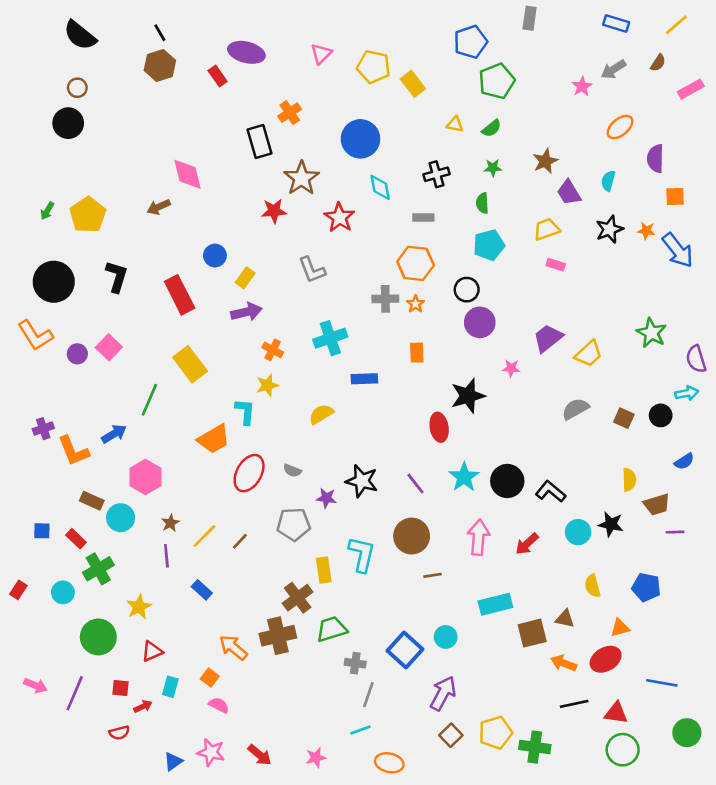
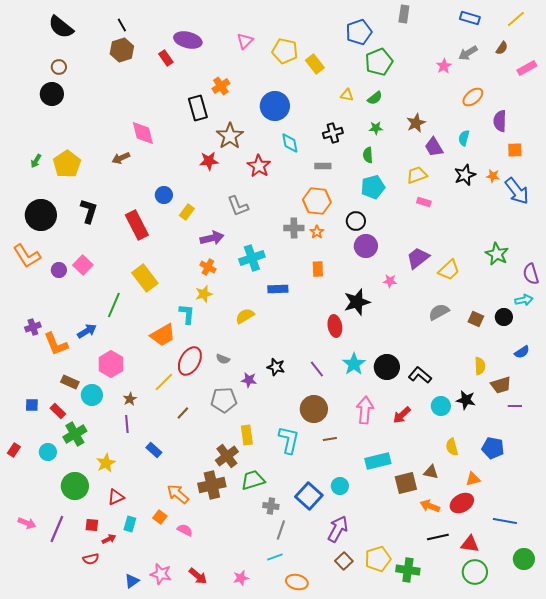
purple arrow: (246, 312) -> (212, 238), moved
black star: (362, 481) -> (276, 367), size x0.7
yellow line: (204, 536) -> (164, 382), moved
cyan L-shape: (362, 554) -> (289, 440), moved
pink semicircle: (219, 705) -> (185, 530), moved

